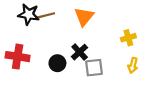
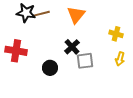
yellow cross: (128, 38) -> (116, 34), turned 32
black circle: (57, 63) -> (50, 68), moved

